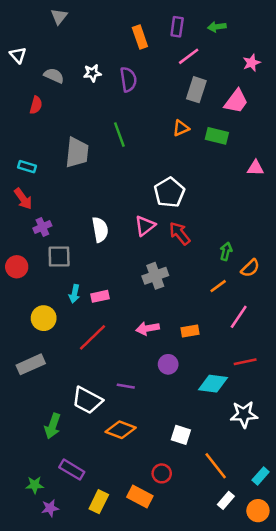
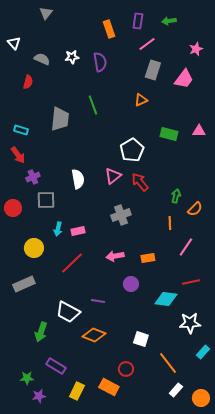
green rectangle: (217, 136) -> (169, 134), moved
orange line: (218, 286) -> (170, 223), turned -56
cyan rectangle: (261, 476) -> (203, 352), moved

